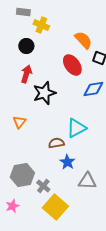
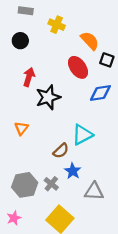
yellow cross: (41, 25) -> (57, 25), moved
black circle: (26, 46) -> (20, 41), moved
brown semicircle: (56, 143) -> (61, 151), turned 147
gray cross: (43, 186) -> (51, 184), moved

